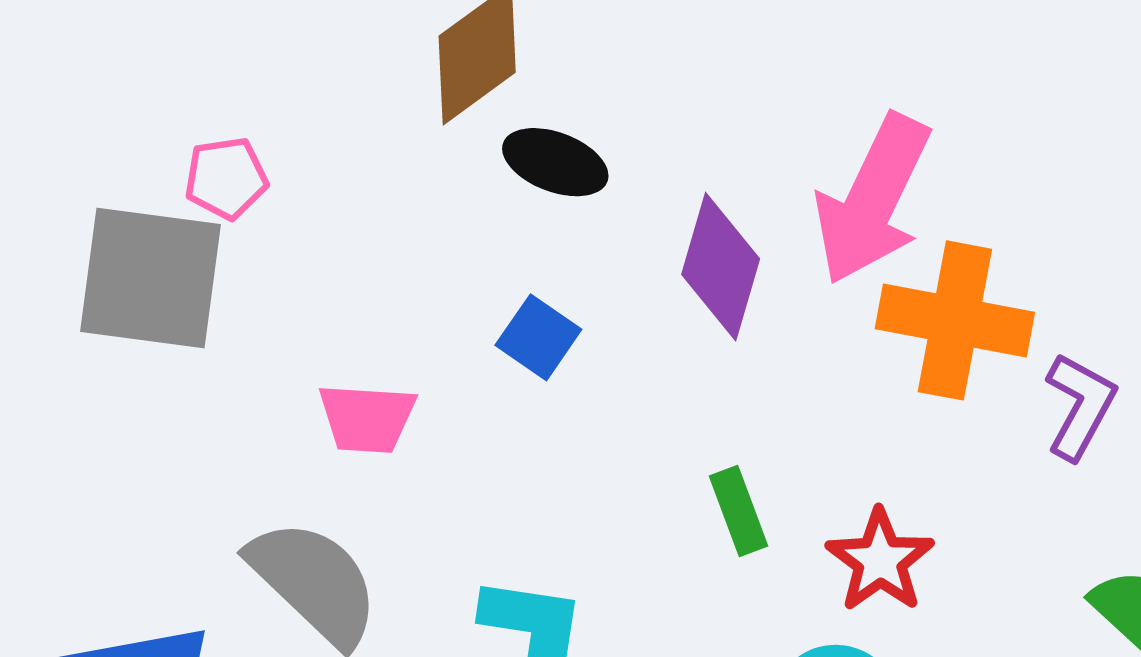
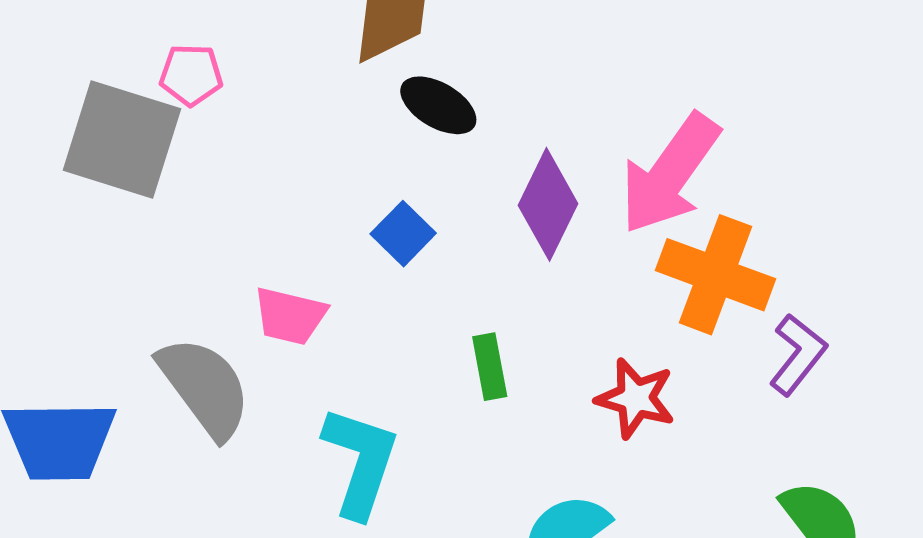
pink trapezoid: (367, 418) -> (290, 316), moved
green rectangle: (739, 511) -> (490, 367), moved
red star: (880, 561) -> (636, 398), moved, turned -30

